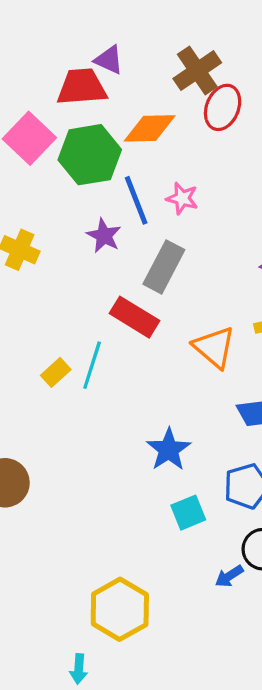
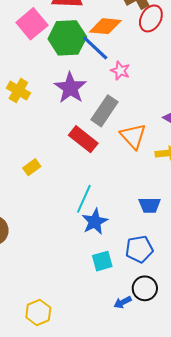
blue line: (136, 200) -> (95, 48), moved, turned -32
purple star: (104, 236) -> (70, 88), size x1.5
orange triangle: (214, 347) -> (133, 136), moved
cyan line: (92, 365) -> (84, 199), moved
yellow hexagon: (120, 609) -> (38, 313), moved, size x0.7

